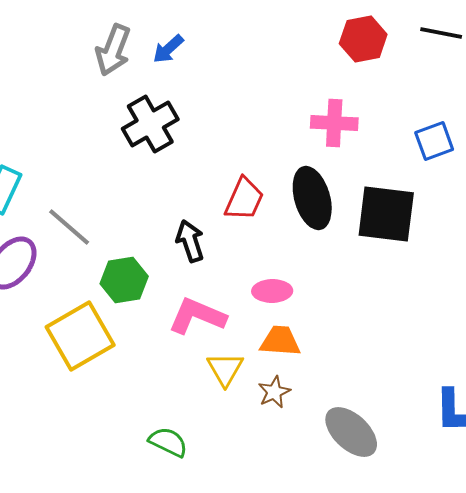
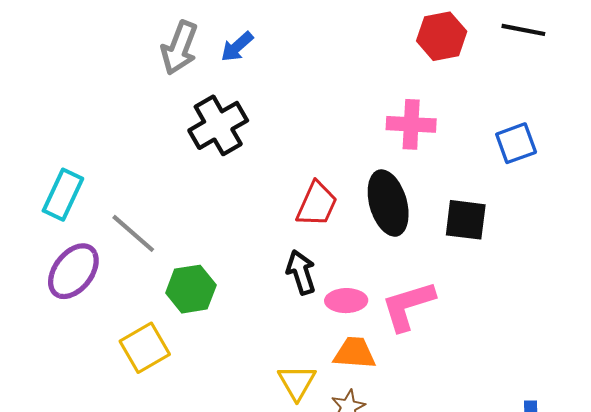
black square: (386, 214) -> (466, 220), size x0.7
black arrow: (190, 241) -> (301, 272), moved
pink L-shape: (197, 316) -> (408, 306), moved, turned -40
yellow square: (80, 336) -> (145, 348), size x0.7

